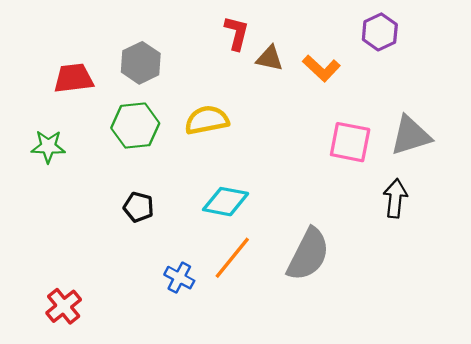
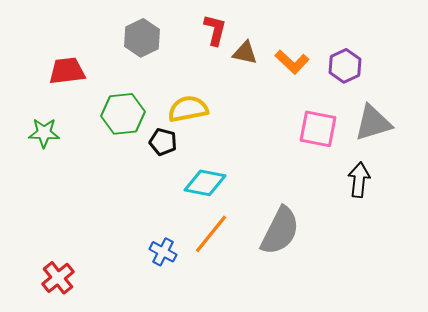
purple hexagon: (380, 32) -> (345, 66), moved
gray hexagon: (141, 63) -> (142, 38), moved
black pentagon: (139, 207) -> (163, 142), moved

